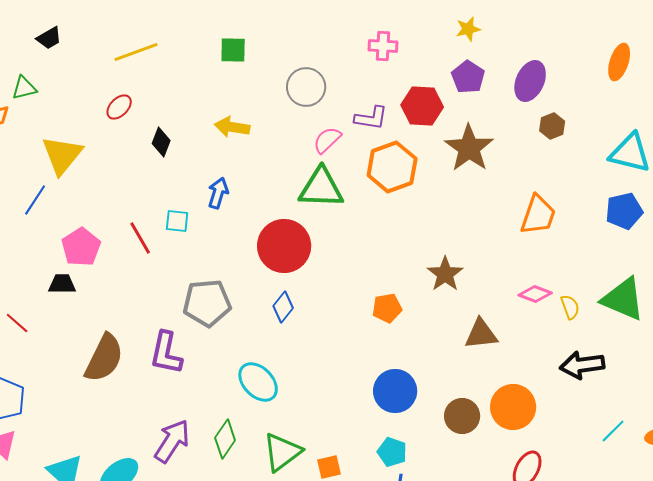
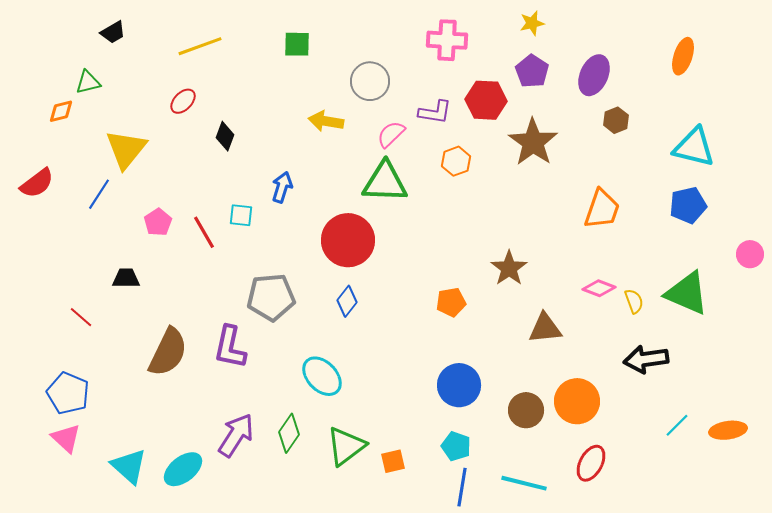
pink cross: (383, 46) -> (447, 40), size x1.4
yellow arrow: (232, 127) -> (326, 121), moved
orange hexagon: (392, 167) -> (456, 161), size x0.6
pink pentagon: (81, 247) -> (158, 222), moved, size x0.7

